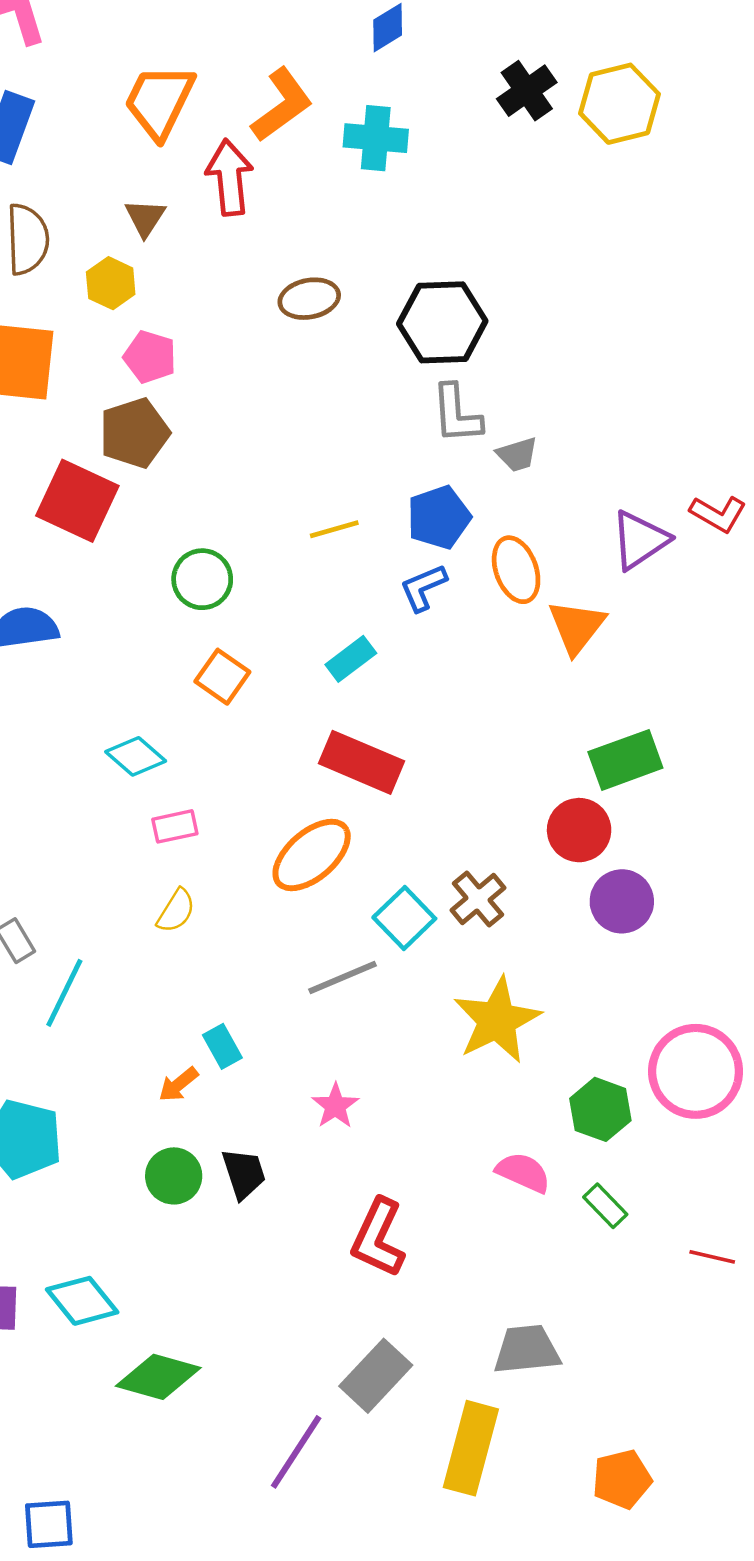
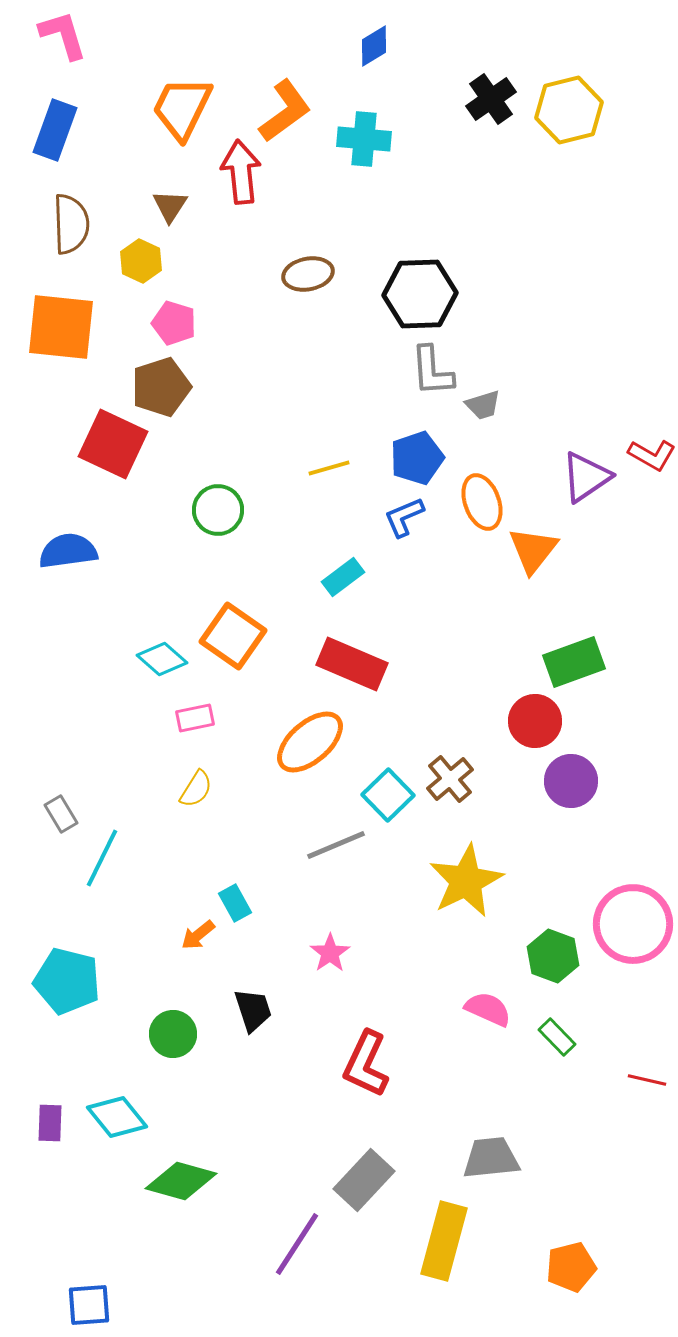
orange square: (222, 677) -> (233, 636), moved, size x1.4
green circle: (174, 1176) -> (173, 1034), moved

